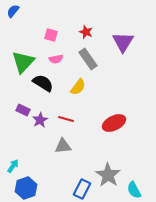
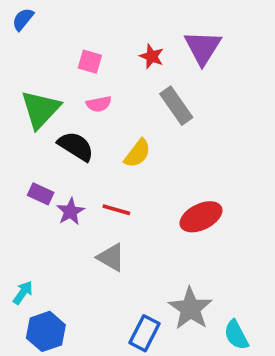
purple triangle: (123, 42) -> (203, 48), moved
gray rectangle: (88, 59) -> (176, 106), moved
gray triangle: (63, 146) -> (111, 257), turned 36

